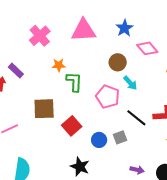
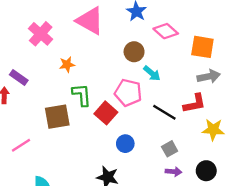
pink triangle: (84, 30) -> (90, 21), turned 40
green L-shape: (74, 82) -> (82, 95), moved
red square: (72, 126) -> (106, 113), moved
gray square: (120, 137) -> (170, 149), moved

